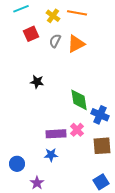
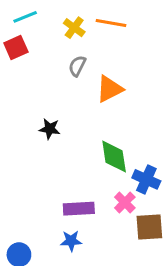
red square: (31, 34) -> (16, 48), moved
orange triangle: (76, 44) -> (109, 89), moved
pink cross: (77, 130) -> (125, 202), moved

